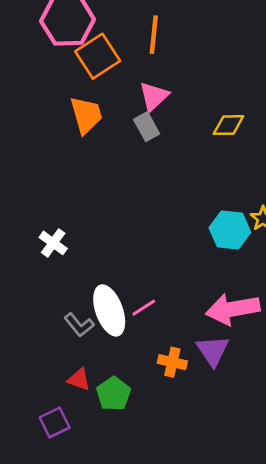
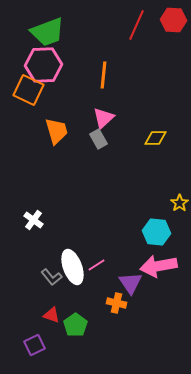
orange square: (98, 56) -> (28, 90), moved, turned -32
cyan hexagon: (230, 230) -> (156, 232), moved
purple triangle: (213, 351) -> (130, 283), moved

